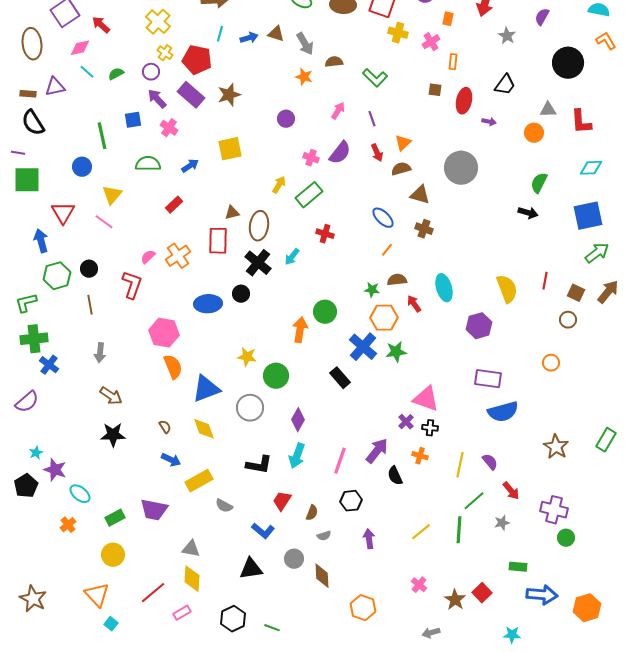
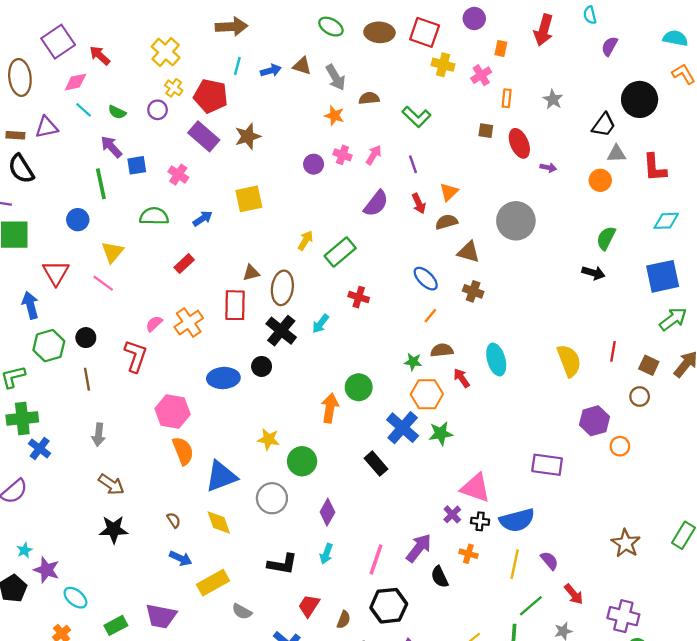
gray star: (507, 36) -> (553, 99), moved
green semicircle: (116, 74) -> (117, 112), turned -126
black trapezoid: (505, 85) -> (604, 125), moved
purple arrow: (157, 99) -> (111, 147), moved
red ellipse: (464, 101) -> (519, 143), turned -35
pink cross: (311, 158) -> (342, 155), moved
purple hexagon: (479, 326) -> (594, 421), moved
blue semicircle: (503, 412) -> (517, 520), moved
cyan arrow: (297, 456) -> (326, 554), size x0.7
black hexagon: (351, 501) -> (389, 606), size x1.4

